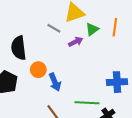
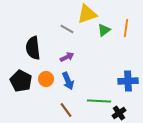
purple arrow: (76, 42) -> (67, 57), moved
orange circle: (38, 70) -> (46, 79), moved

